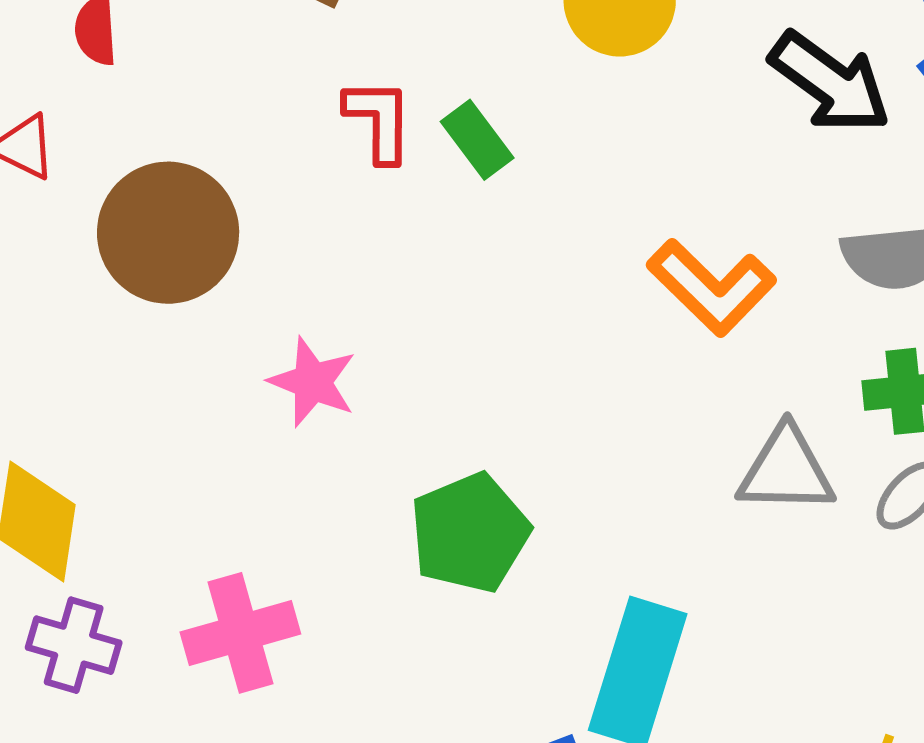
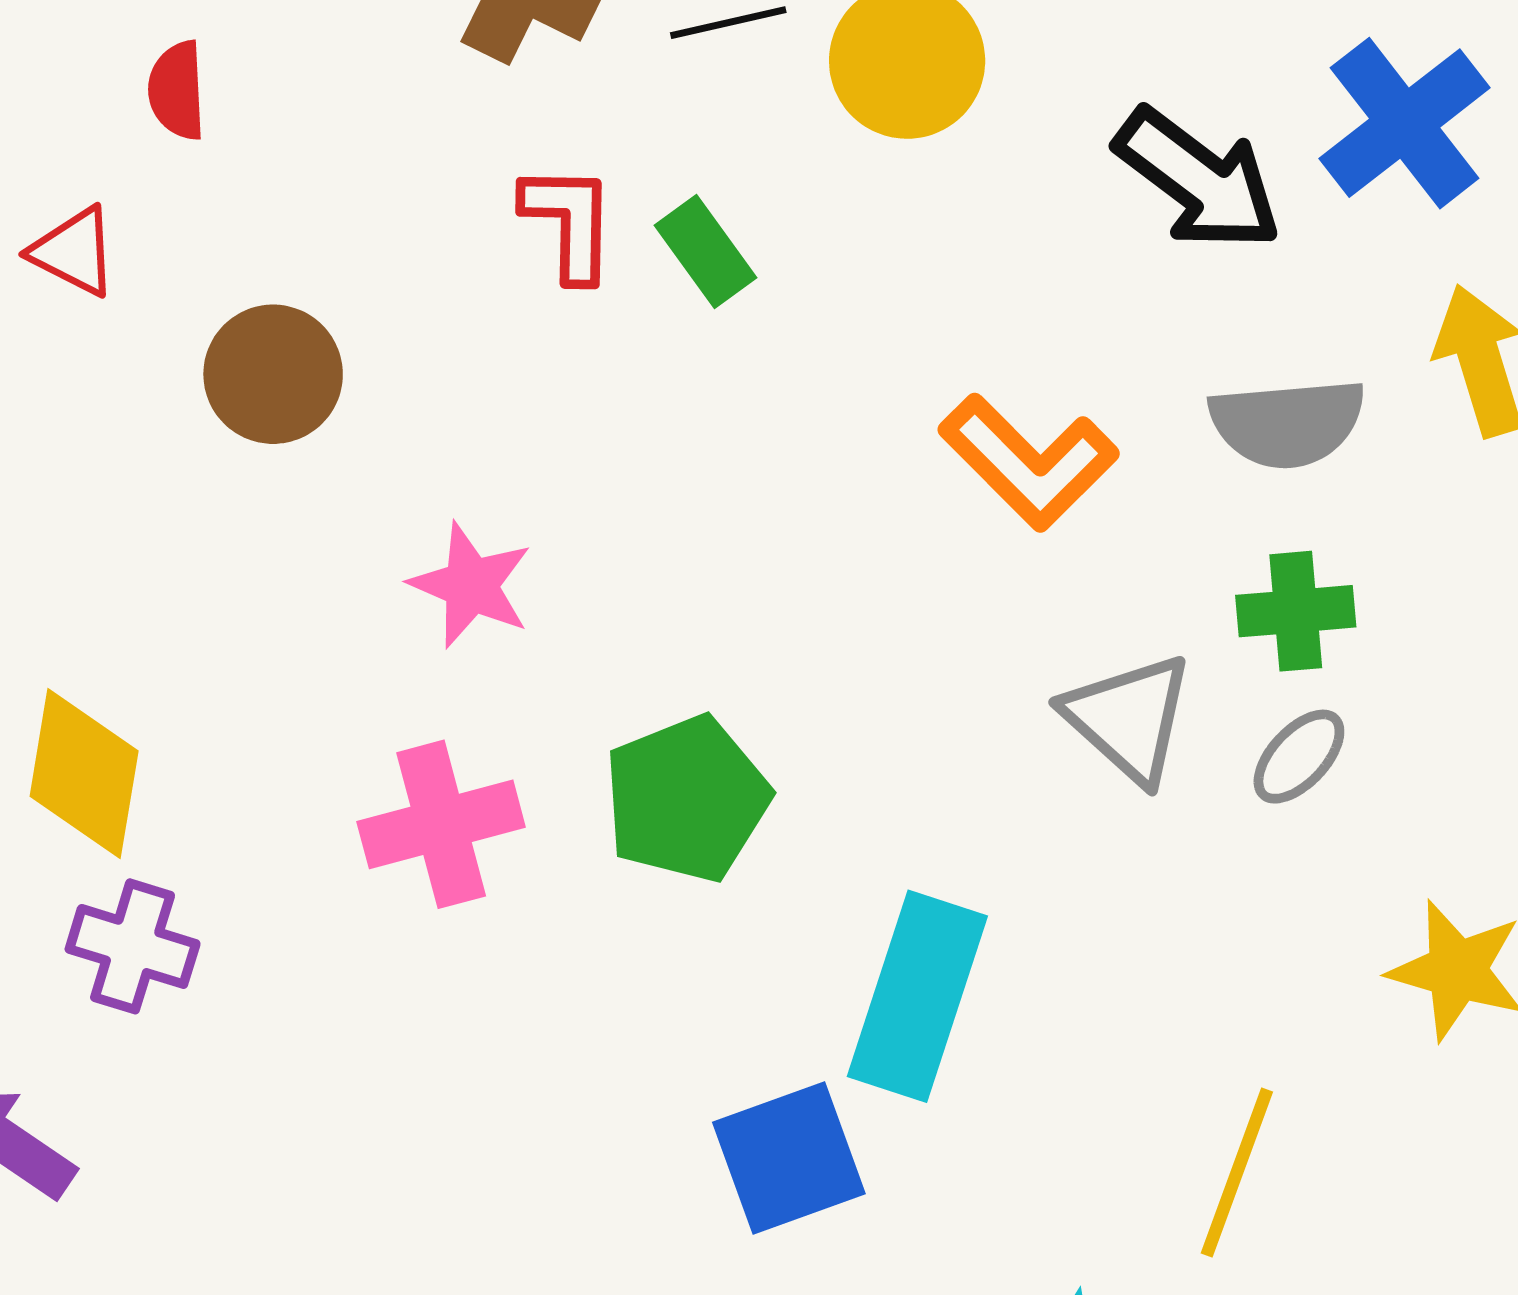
brown circle: (168, 233) -> (273, 374), size x0.7
gray triangle: (786, 470) -> (1129, 718), turned 40
pink cross: (240, 633) -> (441, 824), moved

